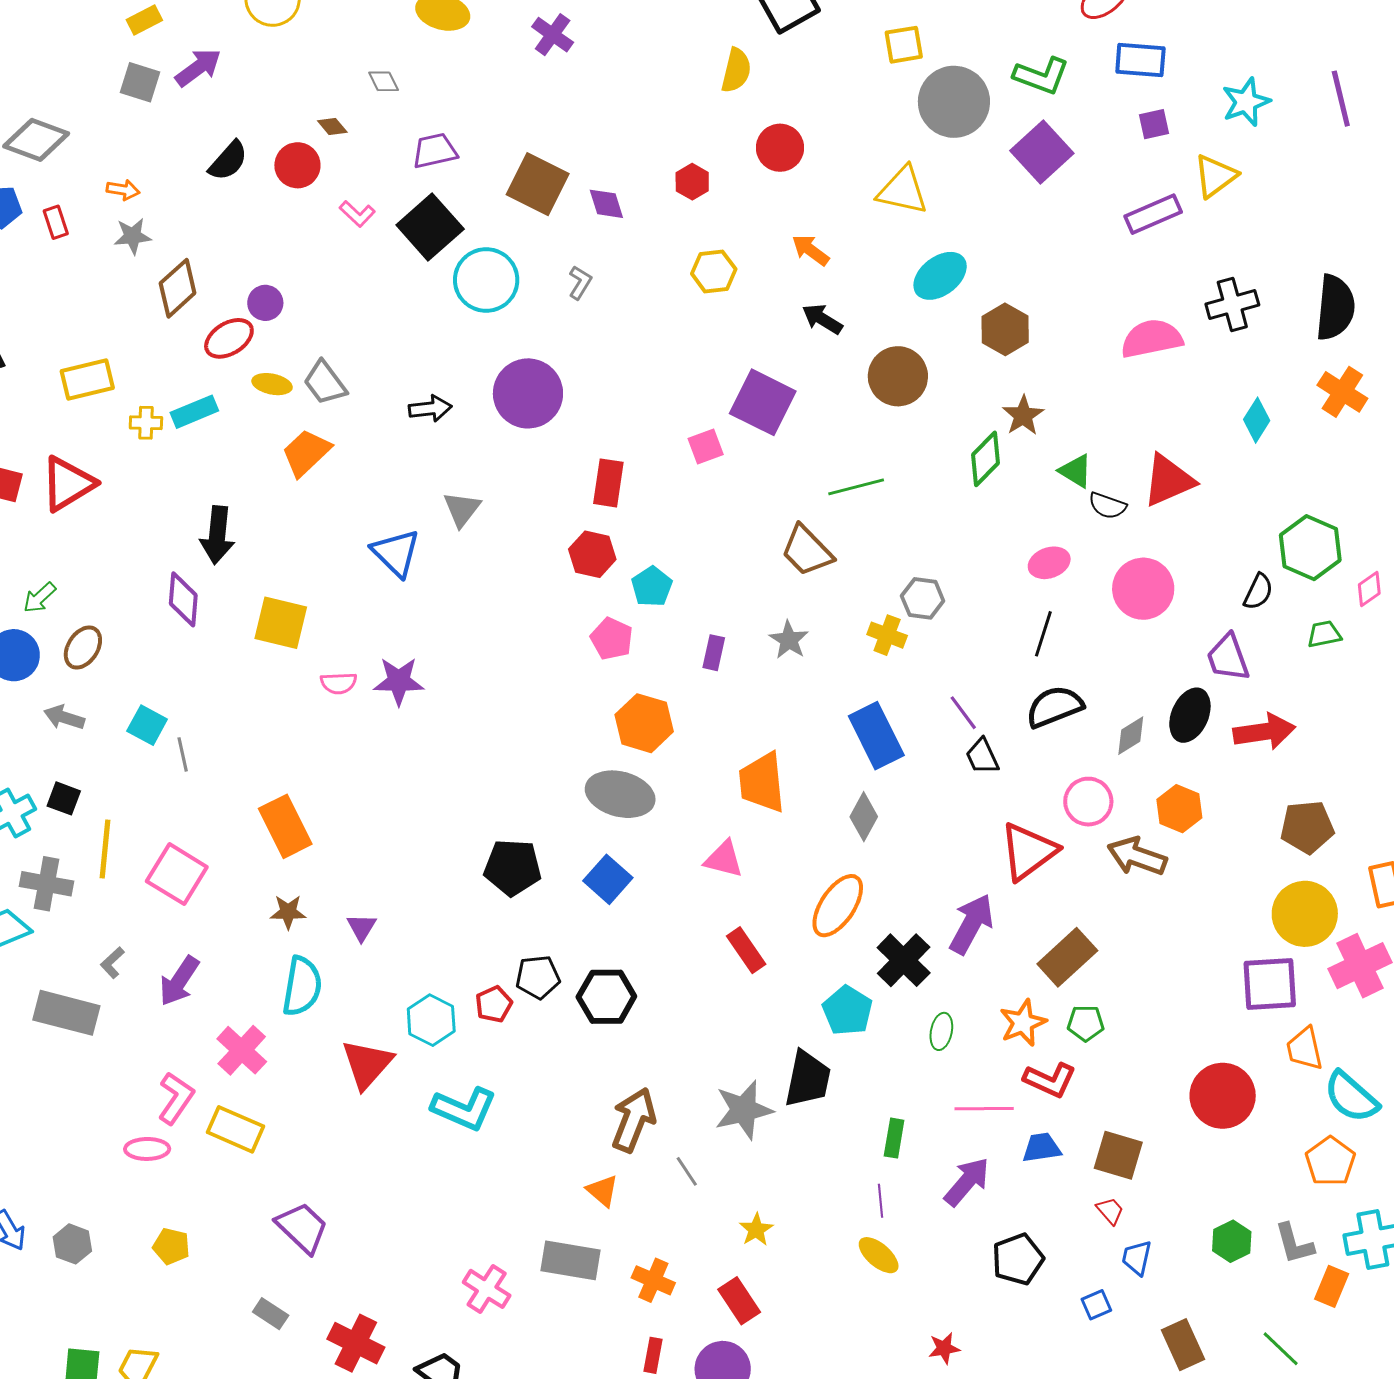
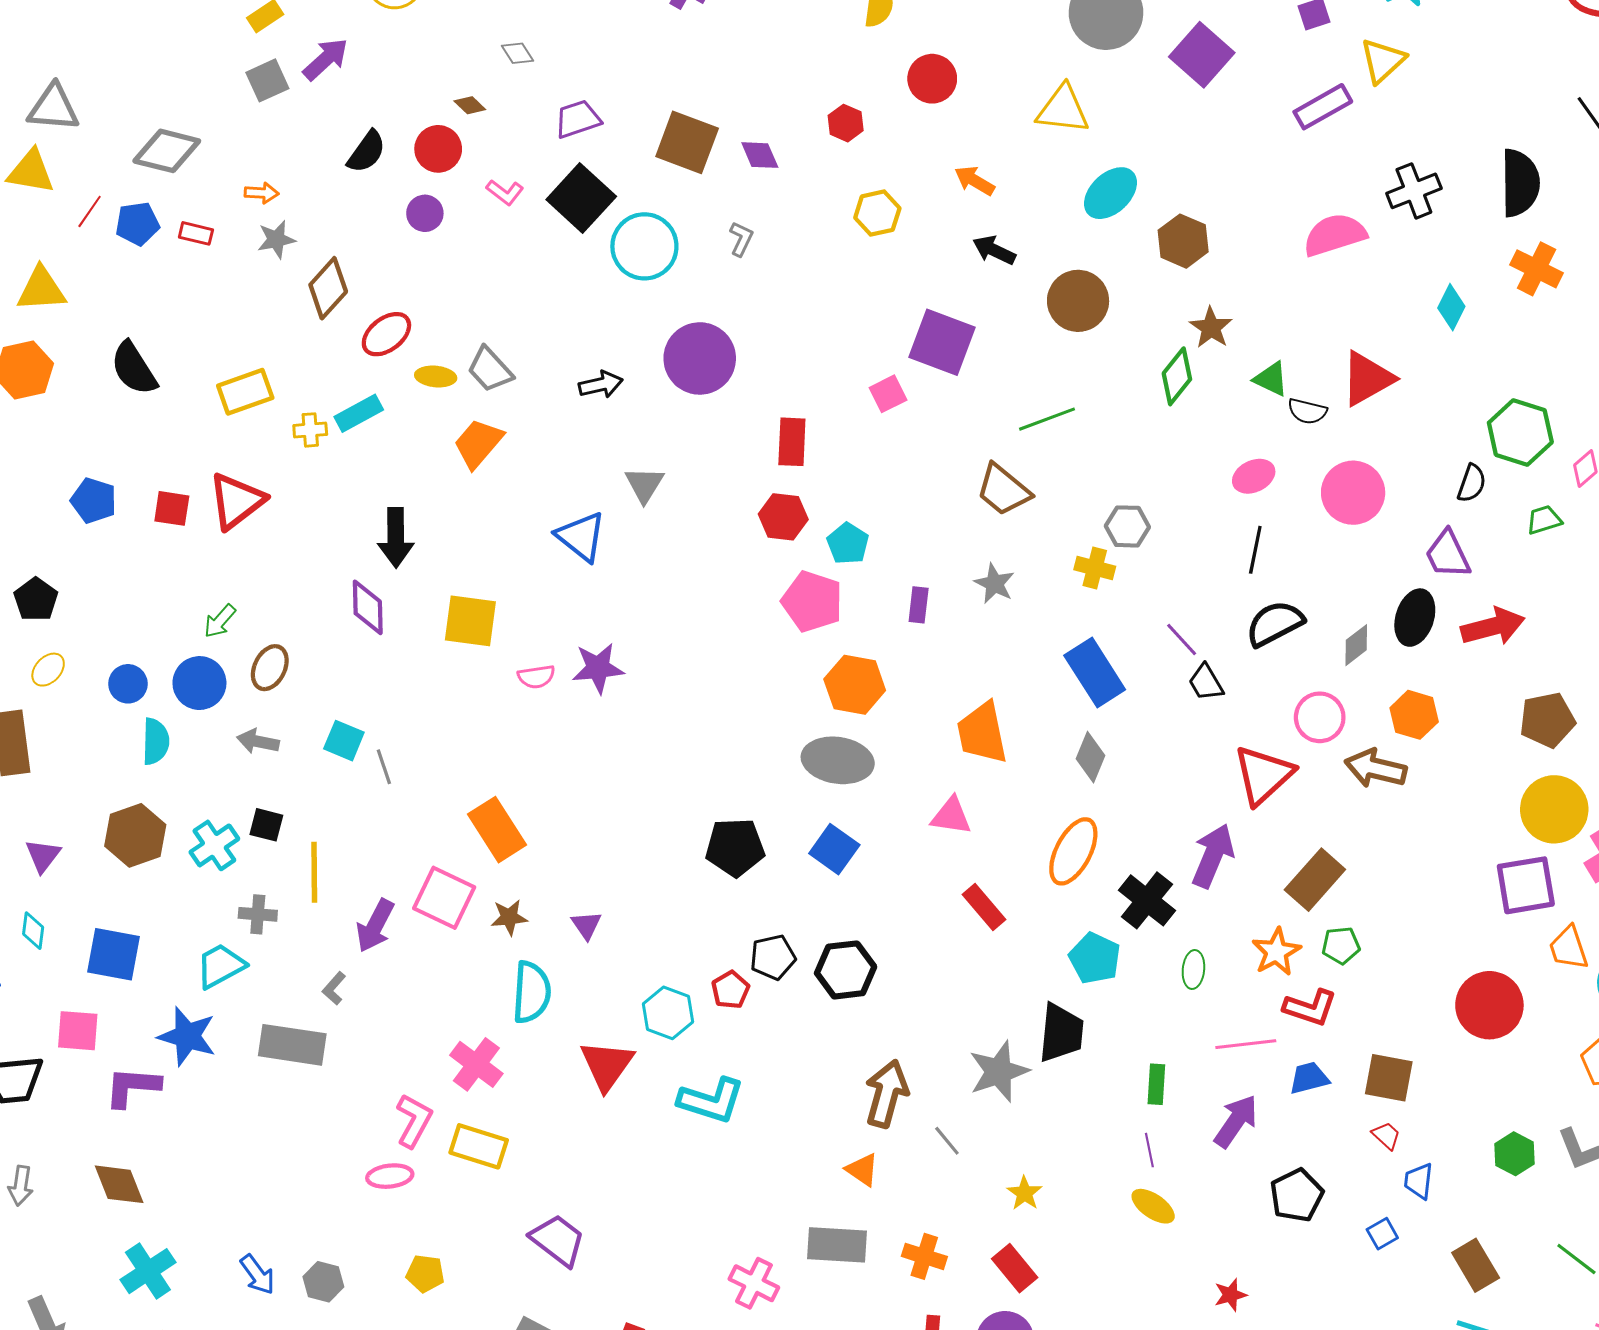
gray square: (140, 82) -> (267, 80), turned -36
red rectangle: (56, 222) -> (196, 233), turned -52
purple circle: (265, 303) -> (425, 213), moved
pink pentagon: (612, 639) -> (812, 601), size x1.4
pink square: (177, 874) -> (444, 898), moved
gray cross: (46, 884) -> (258, 914), size x0.7
purple arrow: (179, 981) -> (375, 926), moved

